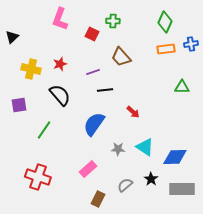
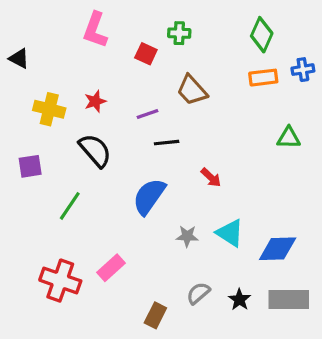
black triangle: (12, 37) -> (19, 58), turned -48
pink rectangle: (88, 169) -> (111, 268), moved
black star: (151, 179) -> (239, 300), moved

